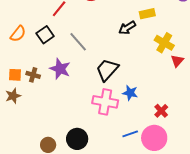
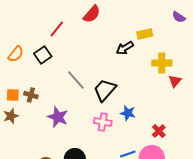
gray line: (78, 42) -> (76, 80), moved
yellow cross: (164, 43) -> (162, 63), turned -30
purple star: (60, 69) -> (58, 117), moved
pink cross: (105, 102) -> (103, 122), size x0.7

